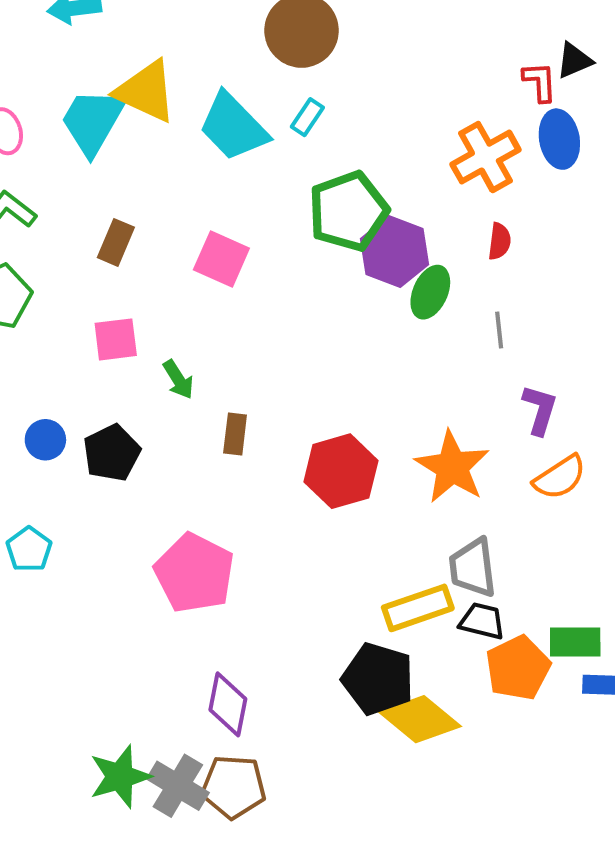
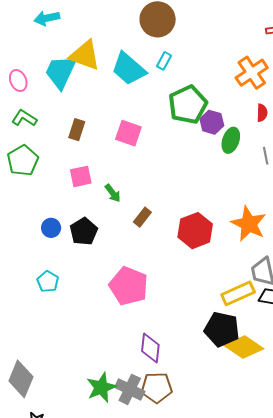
purple hexagon: (394, 252) -> (212, 122), size x0.7
brown rectangle: (235, 434) -> (142, 217), turned 36

